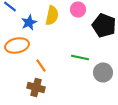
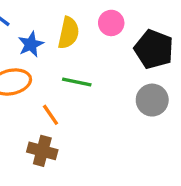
green line: (80, 58) -> (77, 82), moved
gray circle: (103, 72) -> (152, 100), moved

